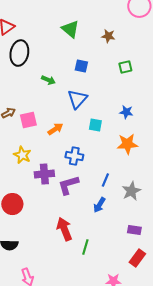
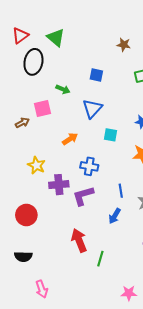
green triangle: (70, 29) -> (56, 38), moved
pink square: (28, 120) -> (43, 109), moved
blue line: (105, 180) -> (121, 191), turned -32

